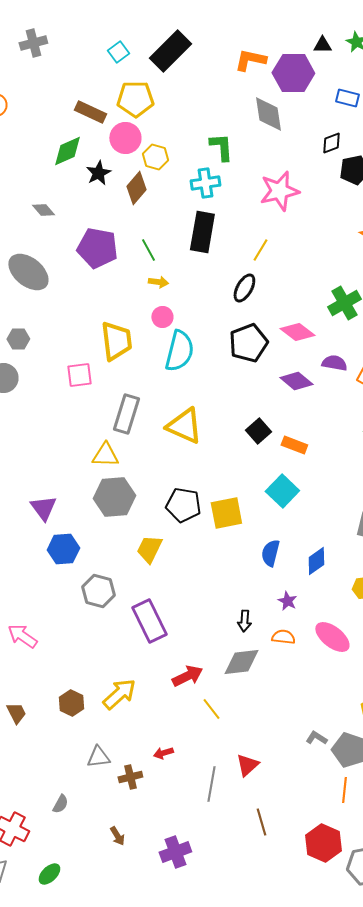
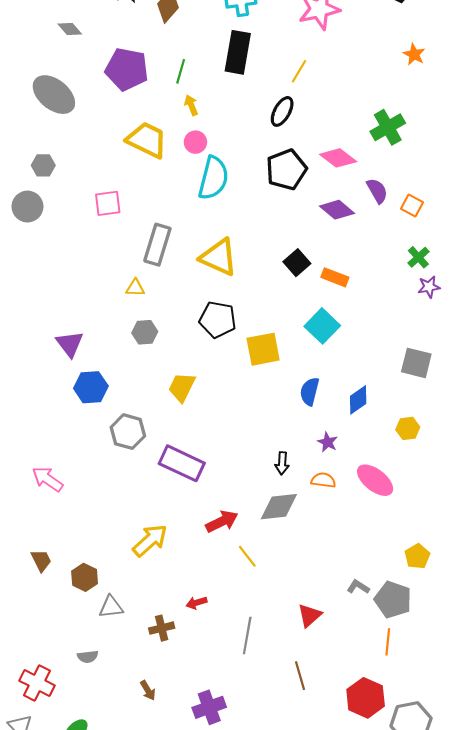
green line: (148, 250) -> (181, 71), turned 45
yellow arrow: (158, 282) -> (191, 105), turned -120
yellow trapezoid: (116, 341) -> (147, 140), moved, turned -57
purple semicircle: (334, 363) -> (377, 191), turned 50
yellow triangle: (105, 455) -> (135, 288), size x0.7
gray hexagon: (114, 497) -> (145, 332), size x0.6
black pentagon: (183, 505) -> (218, 320), moved
purple rectangle: (149, 621) -> (182, 463), turned -39
brown hexagon: (71, 703) -> (85, 577), moved
gray triangle: (98, 757) -> (111, 607), moved
red triangle: (247, 765) -> (310, 615), moved
gray semicircle: (60, 804) -> (88, 657), turned 54

